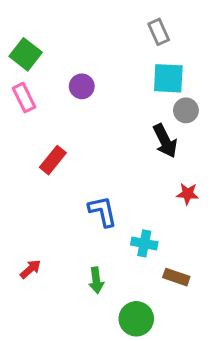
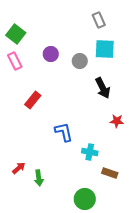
gray circle: (186, 110) -> (80, 61), moved
green arrow: (96, 280) -> (39, 178), moved

